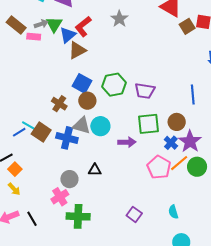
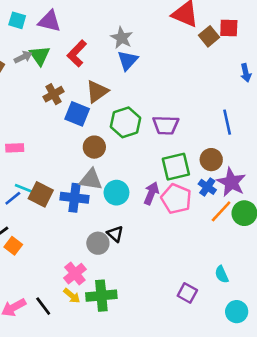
blue triangle: (68, 35) -> (128, 60), moved
pink rectangle: (34, 37) -> (15, 148), moved
brown triangle: (77, 50) -> (97, 92), moved
blue square: (82, 83) -> (77, 114), moved
brown cross: (59, 104) -> (53, 94), moved, turned 35
cyan circle: (100, 126) -> (116, 193), moved
purple arrow: (127, 142) -> (151, 193), turned -60
pink pentagon: (159, 167) -> (176, 199), moved
black triangle: (95, 170) -> (115, 234), turned 48
gray circle: (69, 179) -> (98, 243), moved
yellow arrow: (14, 189) -> (72, 296), moved
purple square: (134, 214) -> (187, 293), moved

